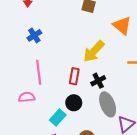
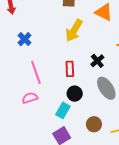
yellow arrow: (94, 51) -> (74, 30), moved
black cross: (98, 81) -> (97, 61), moved

